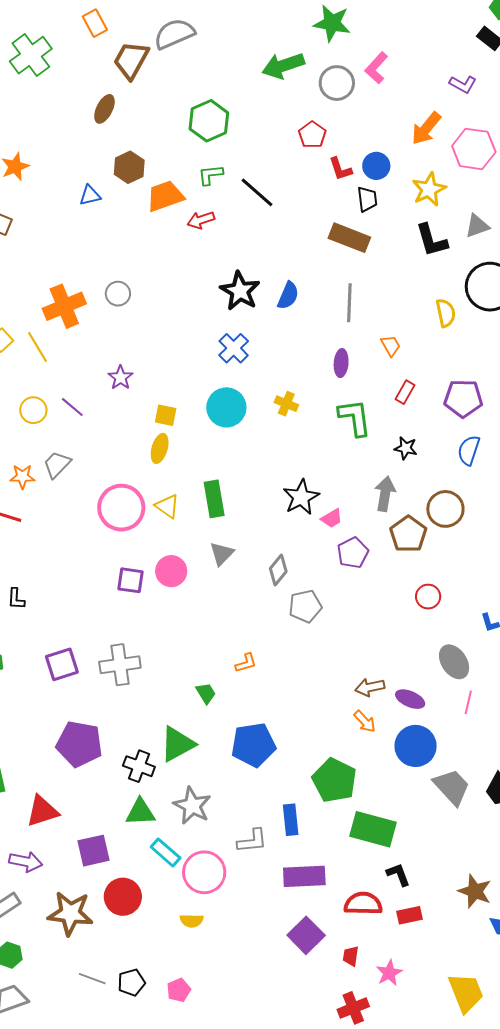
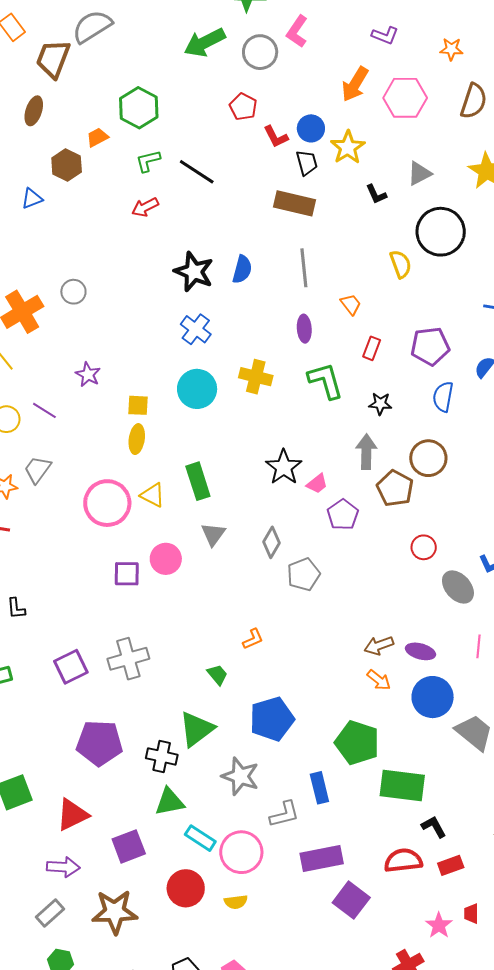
yellow star: (429, 189) -> (348, 147), moved
orange trapezoid: (165, 196) -> (97, 137), moved, size x0.6
black L-shape: (432, 240) -> (376, 194), size x0.6
yellow cross: (286, 404) -> (256, 377), size x1.4
gray ellipse: (454, 662) -> (458, 587), moved
gray star: (192, 806) -> (240, 776), moved
purple rectangle: (304, 876) -> (322, 858), moved
red circle: (123, 897) -> (186, 888), moved
red trapezoid: (351, 956) -> (471, 914), moved

